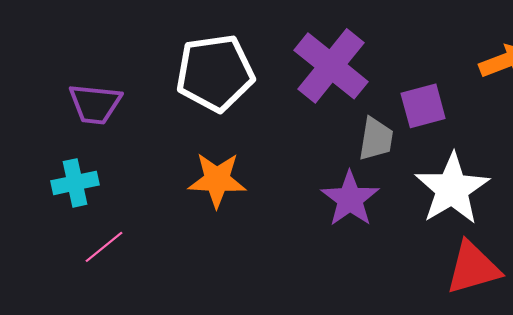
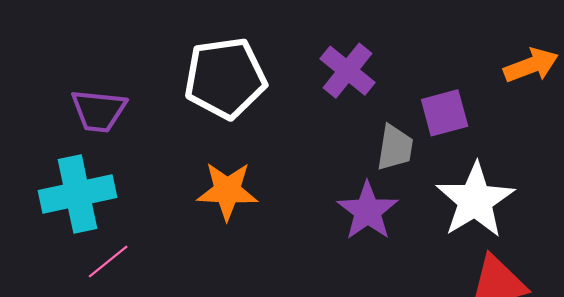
purple cross: (331, 66) -> (348, 71), size x0.7
cyan cross: (75, 183) -> (78, 194), size x1.5

